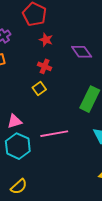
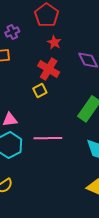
red cross: (45, 66) -> (49, 69), size x1.5

